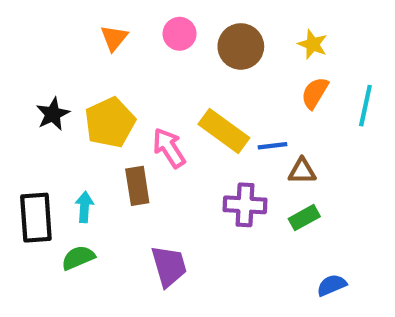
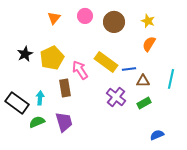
cyan line: (365, 106) -> (171, 79), moved
purple cross: (245, 205) -> (116, 97), turned 36
black rectangle: (36, 218) -> (17, 103), turned -50
purple trapezoid: (169, 266) -> (64, 122), moved

